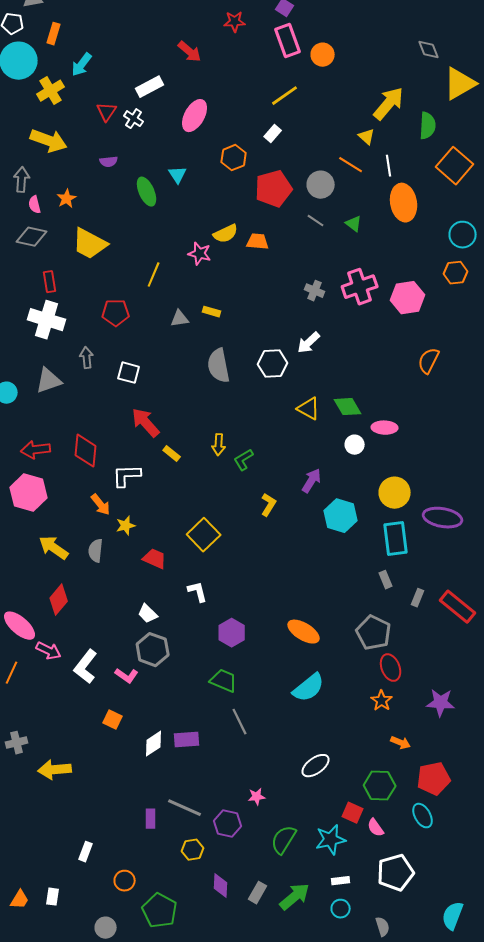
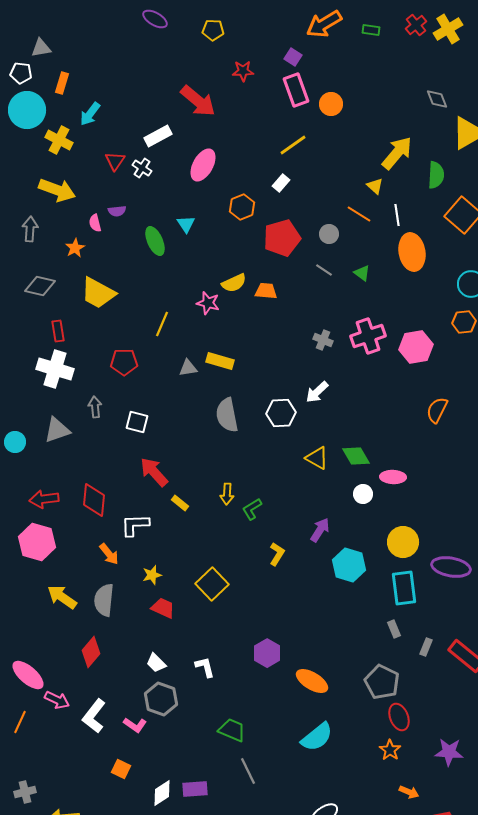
red arrow: (190, 52) -> (198, 101), size x1.5
yellow cross: (51, 91) -> (59, 140), turned -32
gray circle: (321, 185) -> (329, 234), size x0.7
pink semicircle: (35, 205) -> (95, 223), moved
yellow rectangle: (212, 312) -> (220, 361), size x1.5
yellow star: (126, 526) -> (152, 575), moved
gray semicircle: (96, 551) -> (104, 600), size x1.4
white L-shape: (198, 592) -> (205, 667), moved
red diamond: (59, 600) -> (91, 652), moved
purple hexagon: (232, 633) -> (267, 653), moved

